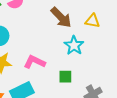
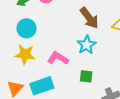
cyan star: (74, 45) -> (87, 45), moved

